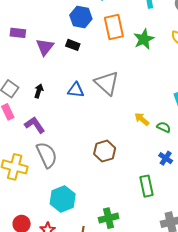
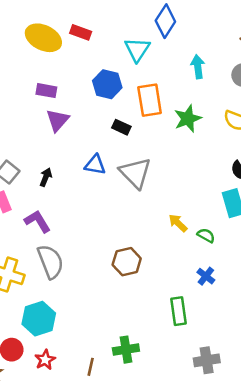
purple rectangle: (18, 33) -> (46, 91), moved
black rectangle: (73, 45) -> (121, 127), moved
blue triangle: (76, 90) -> (95, 165), moved
cyan hexagon: (63, 199) -> (39, 319), moved

